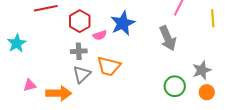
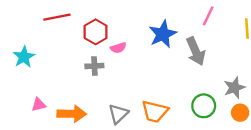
blue star: (123, 23) -> (163, 34), moved
orange trapezoid: (109, 66) -> (155, 112), moved
gray triangle: (82, 74) -> (118, 114), moved

